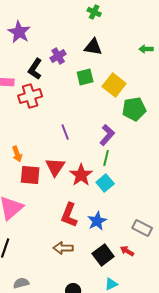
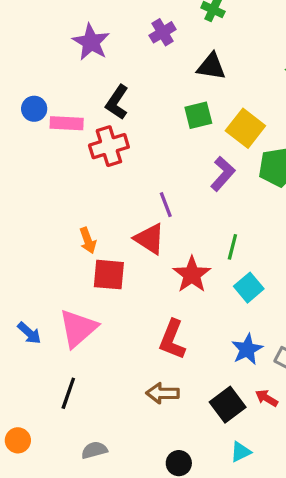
purple cross: (58, 56) -> (163, 32), moved
purple L-shape: (107, 135) -> (223, 174), moved
red triangle: (55, 167) -> (150, 239), moved, turned -30
cyan square: (105, 183) -> (249, 288), moved
blue star: (97, 221) -> (247, 349), moved

